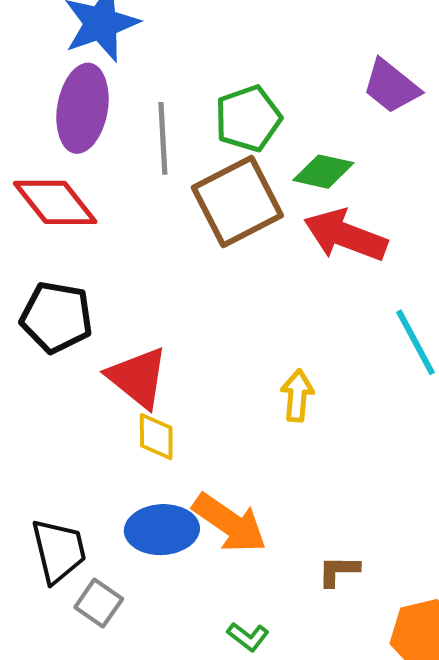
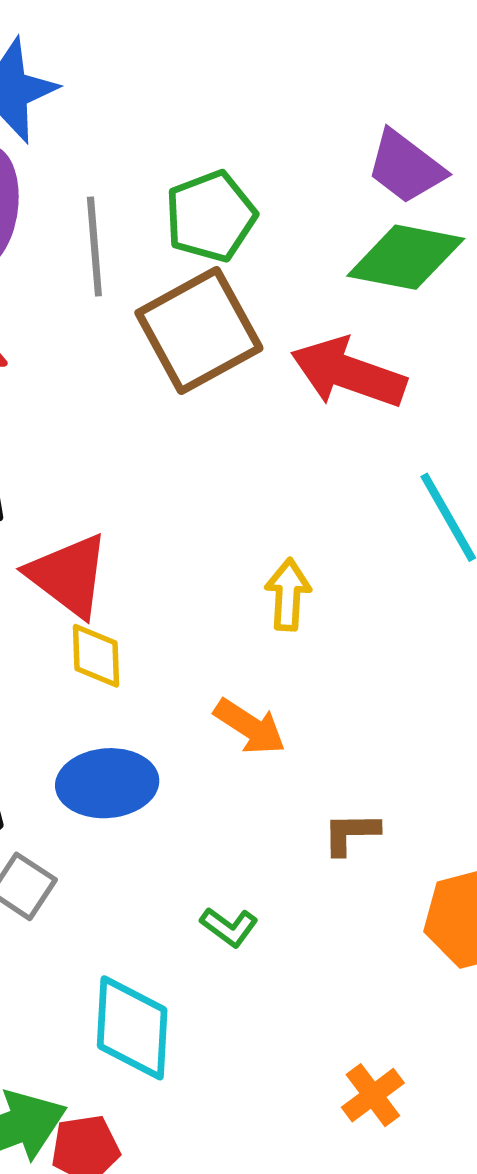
green diamond: (323, 172) -> (406, 257), moved, size x1.4
orange arrow: (230, 523) -> (250, 727), moved, size x0.7

